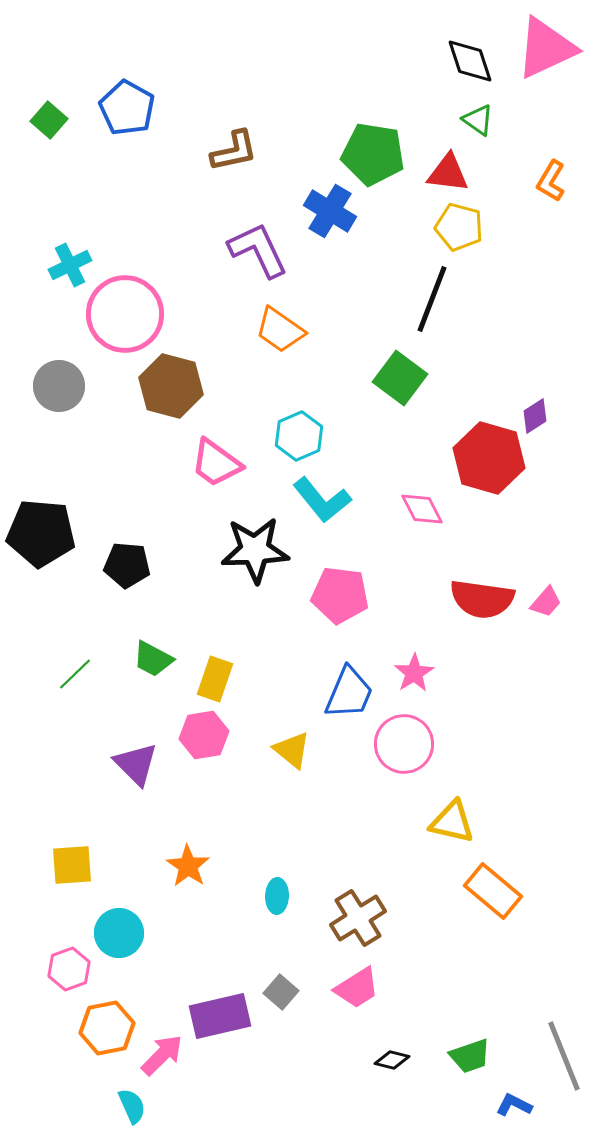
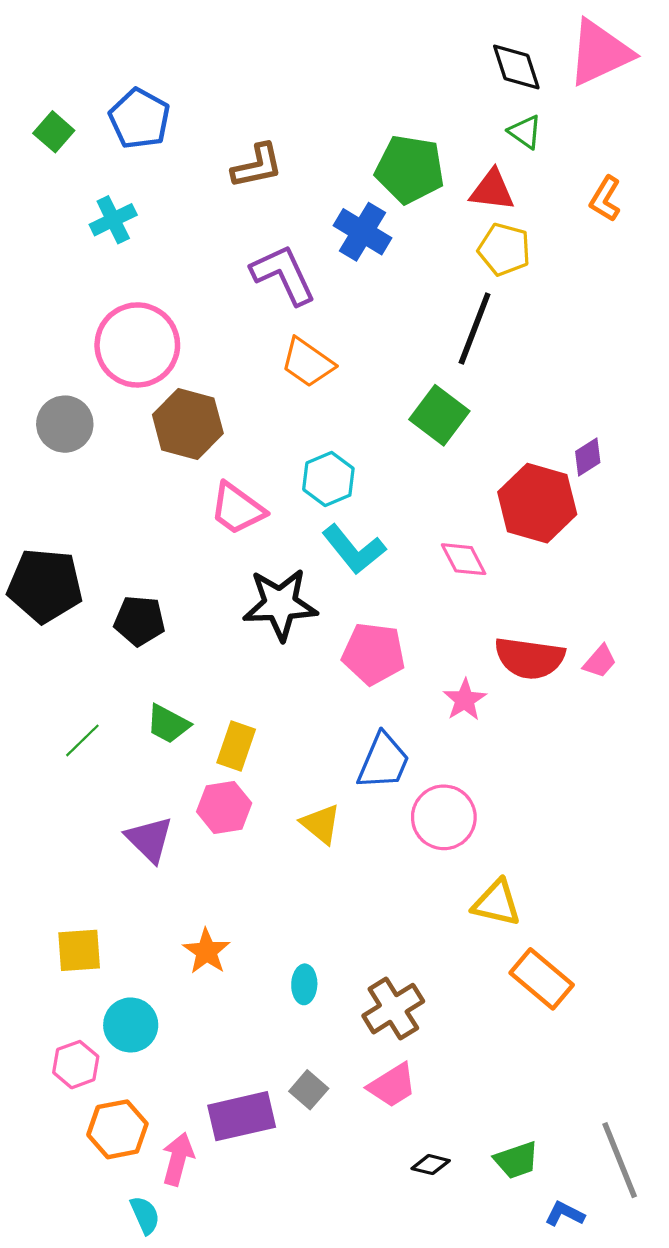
cyan cross: (70, 265) -> (113, 220), moved
pink star: (414, 673) -> (465, 700), moved
pink arrow: (162, 1055) -> (178, 1159), turned -30

